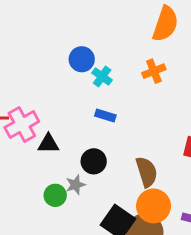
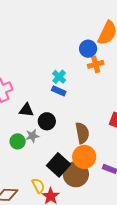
blue circle: (82, 59) -> (88, 49), moved
cyan cross: (102, 76) -> (59, 77), moved
black triangle: (48, 144) -> (26, 110), moved

